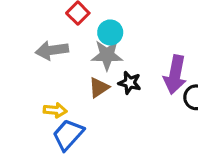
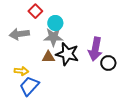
black star: (130, 83) -> (67, 54), size x1.6
brown triangle: (99, 88) -> (48, 57), turned 32

